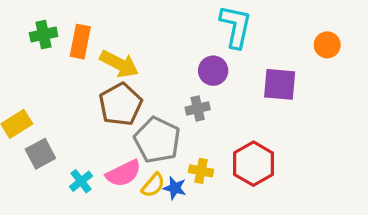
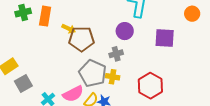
yellow arrow: (119, 64) -> (69, 29), size x0.6
brown pentagon: (120, 104) -> (81, 39), moved, turned 30
yellow cross: (201, 171) -> (113, 77), moved

